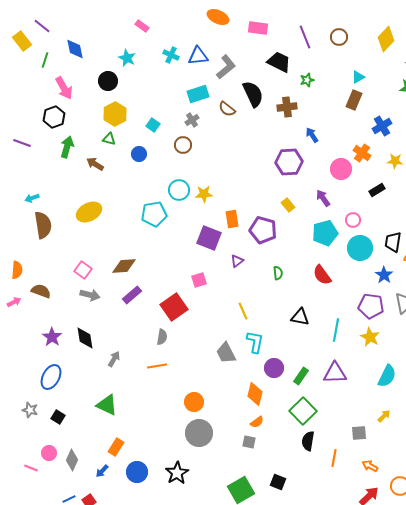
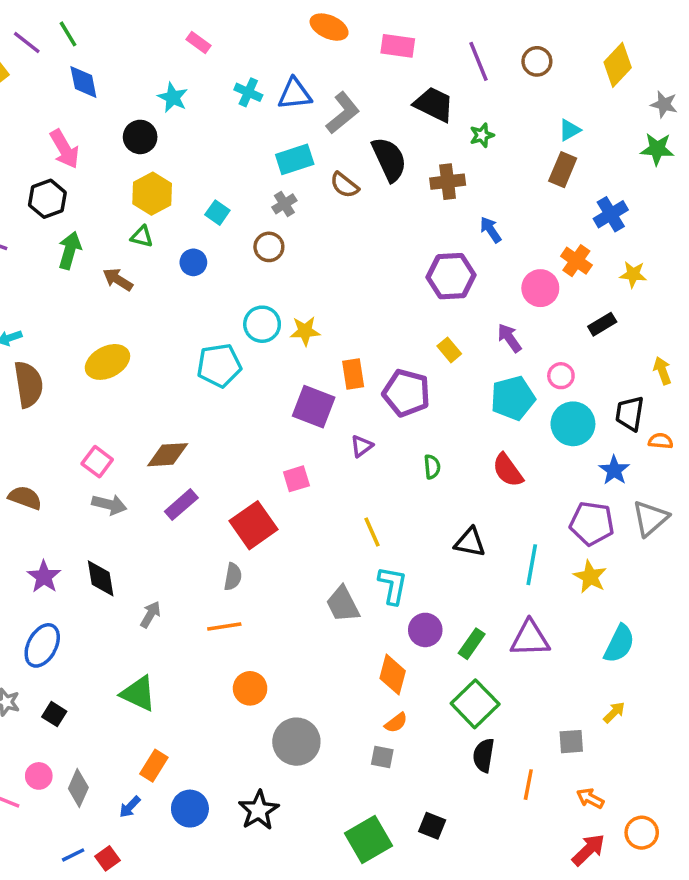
green line: (45, 60) -> (68, 34), moved, turned -49
orange circle: (194, 402) -> (250, 688), moved

